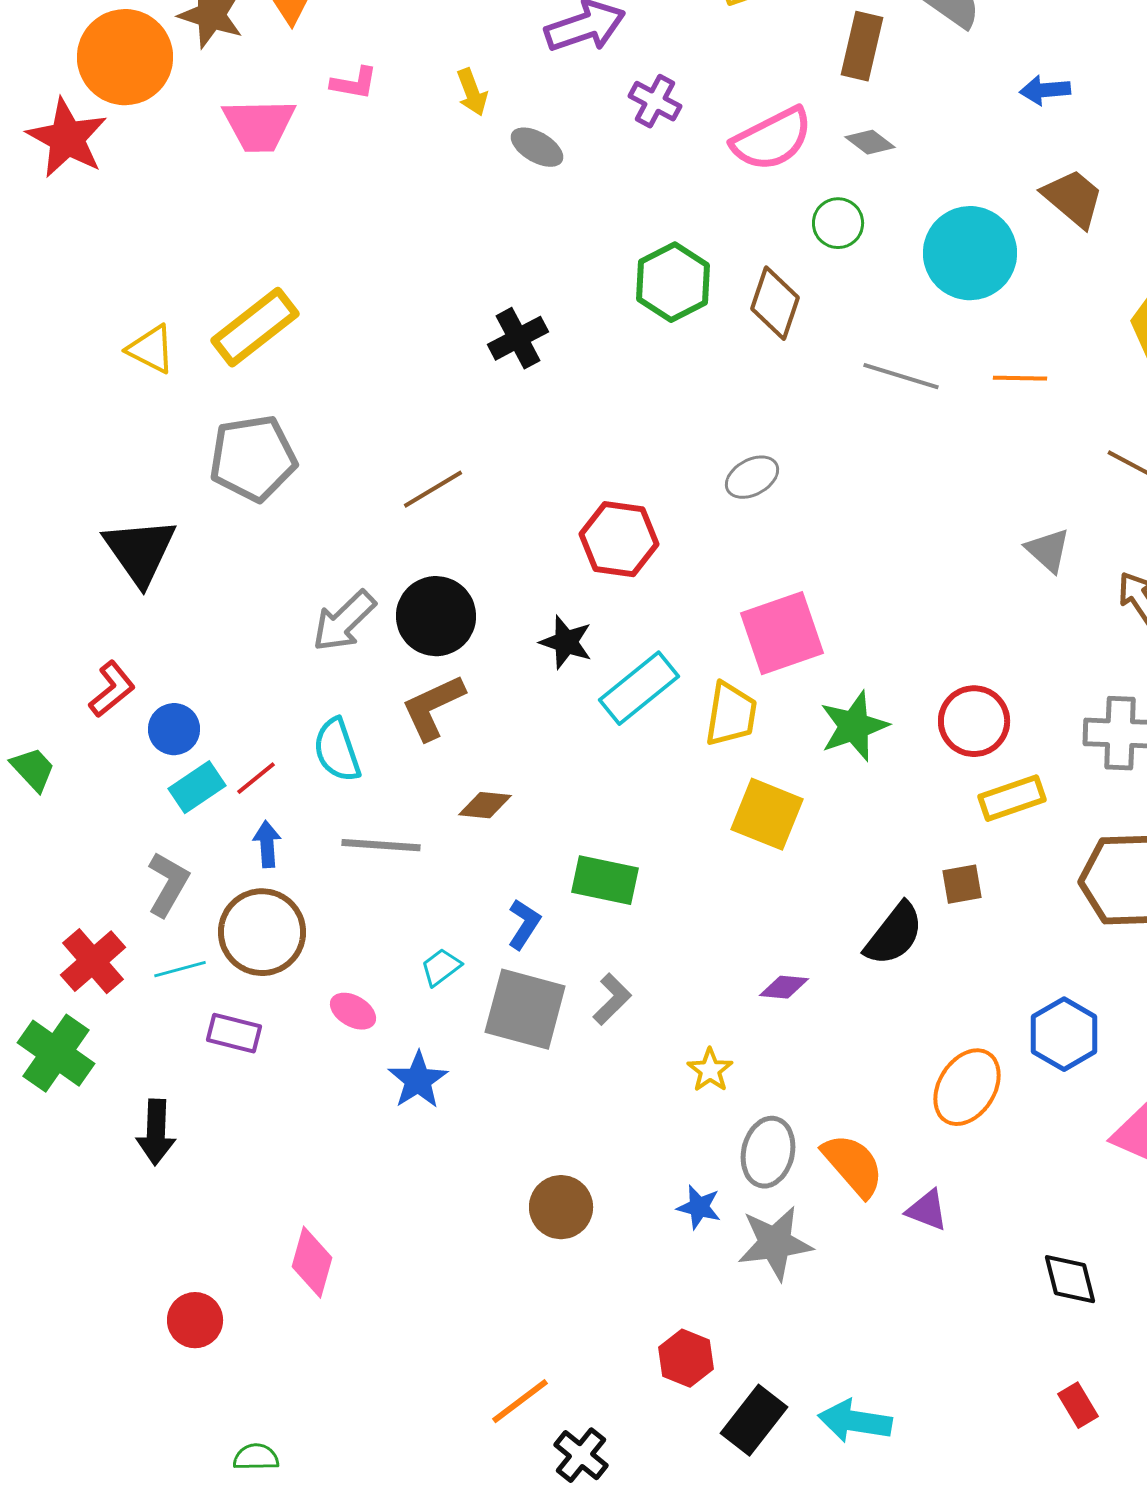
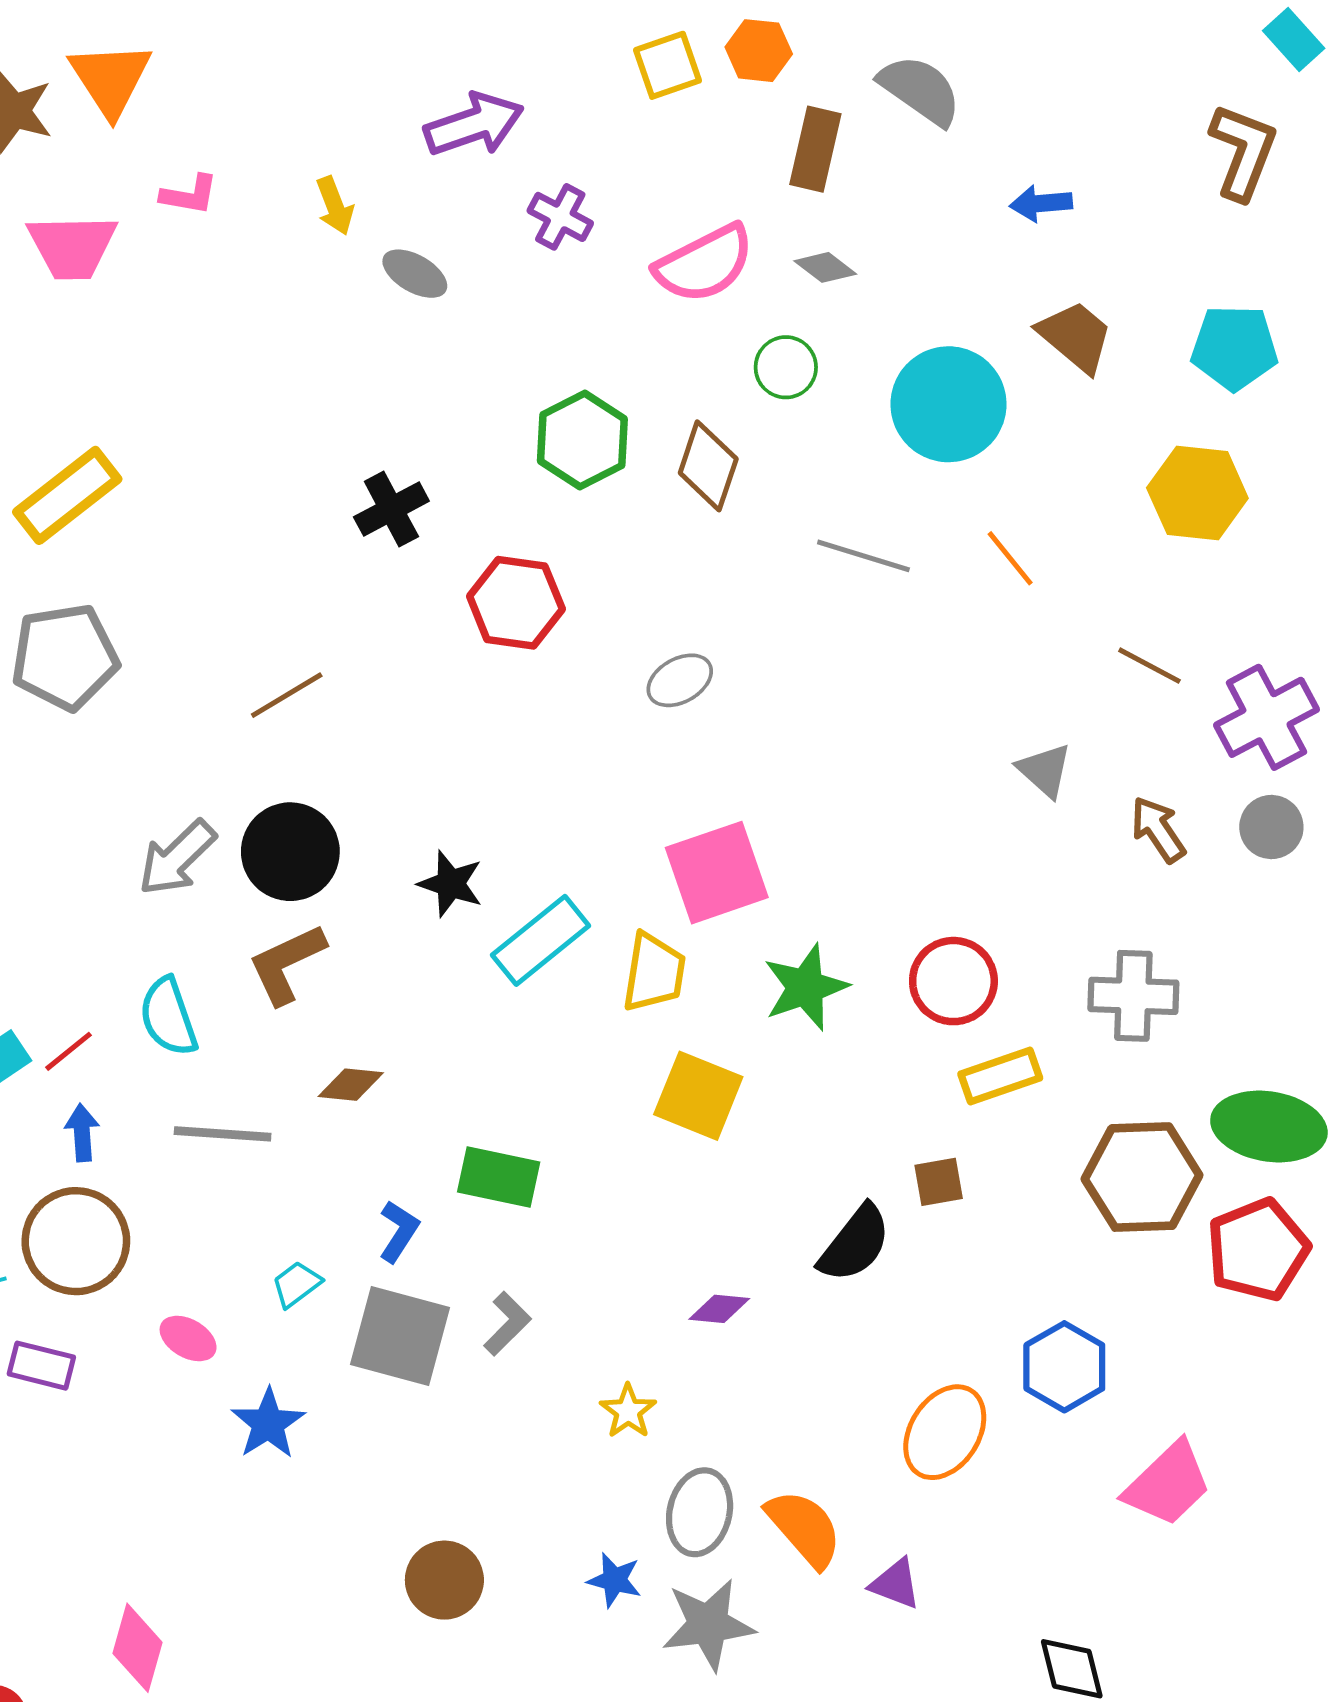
orange line: (1020, 378) -> (1010, 558), turned 50
red hexagon: (619, 539) -> (516, 603), moved

